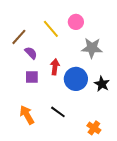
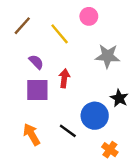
pink circle: (76, 22) -> (89, 16), moved
brown line: (19, 37) -> (22, 26), moved
purple square: (32, 77) -> (37, 90), size x1.5
blue circle: (76, 79) -> (95, 116), moved

